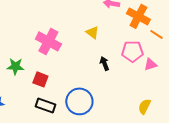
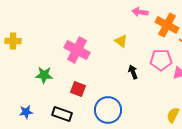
red square: (40, 79) -> (78, 89), moved
black rectangle: (45, 105) -> (62, 114), moved

